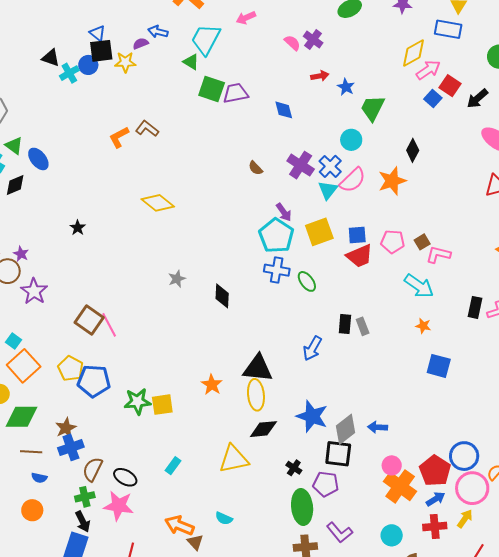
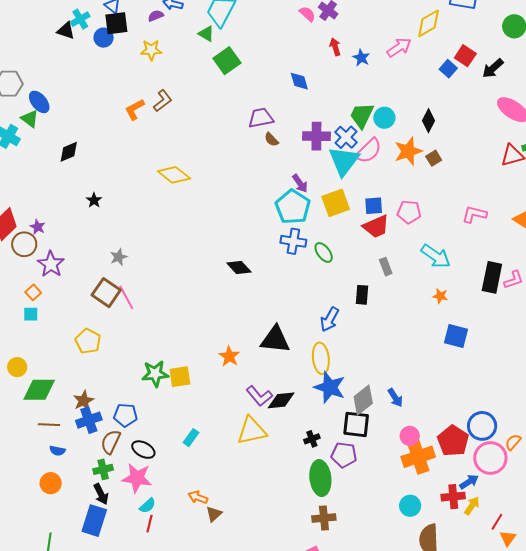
yellow star: (125, 62) -> (151, 50), moved
pink arrow: (428, 70) -> (399, 47), moved
cyan cross: (69, 73) -> (80, 19), moved
red arrow: (320, 76) -> (335, 47), turned -96
green square: (212, 89) -> (227, 61), turned 36
purple trapezoid: (236, 93) -> (261, 118), moved
green trapezoid: (373, 108) -> (362, 115), moved
brown L-shape: (147, 129) -> (163, 101), turned 105
cyan circle: (351, 140) -> (384, 118), moved
blue ellipse: (38, 159) -> (39, 102), moved
purple cross: (301, 165) -> (316, 136), turned -32
black diamond: (15, 185) -> (69, 152), moved
cyan triangle: (328, 190) -> (344, 161), size x1.6
brown square: (422, 242) -> (434, 158), moved
pink L-shape: (438, 255) -> (474, 214), moved
gray star: (177, 279) -> (119, 257), moved
black diamond: (222, 296) -> (239, 268), turned -45
black rectangle: (475, 307) -> (492, 277), size x1.4
gray rectangle: (363, 326) -> (386, 267), moved
cyan square: (14, 341) -> (31, 314), turned -35
orange square: (24, 366) -> (33, 292), moved, size x0.5
blue pentagon: (94, 381) -> (125, 415), moved, size x0.7
yellow ellipse: (256, 395) -> (321, 358), moved
blue arrow: (378, 427) -> (395, 398), turned -126
black cross: (294, 468) -> (312, 439), turned 35
orange cross: (400, 486) -> (418, 457), turned 36
blue arrow: (435, 499) -> (469, 482), moved
cyan semicircle: (224, 518) -> (148, 506), moved, turned -66
yellow arrow: (465, 519) -> (472, 506), moved
orange arrow: (179, 525) -> (198, 497), size x0.7
purple L-shape: (340, 532) -> (259, 396), moved
brown triangle: (195, 542) -> (214, 514), turned 30

